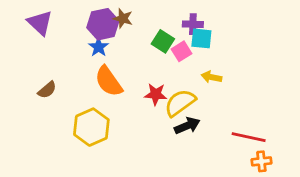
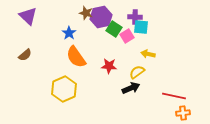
purple hexagon: (103, 24) -> (101, 17), moved
brown semicircle: (47, 90) -> (25, 55), moved
yellow semicircle: (180, 103) -> (137, 72), moved, size x0.7

